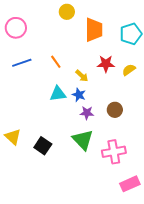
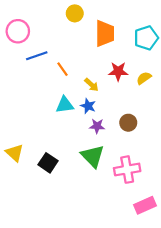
blue line: (22, 63) -> (37, 56), moved

